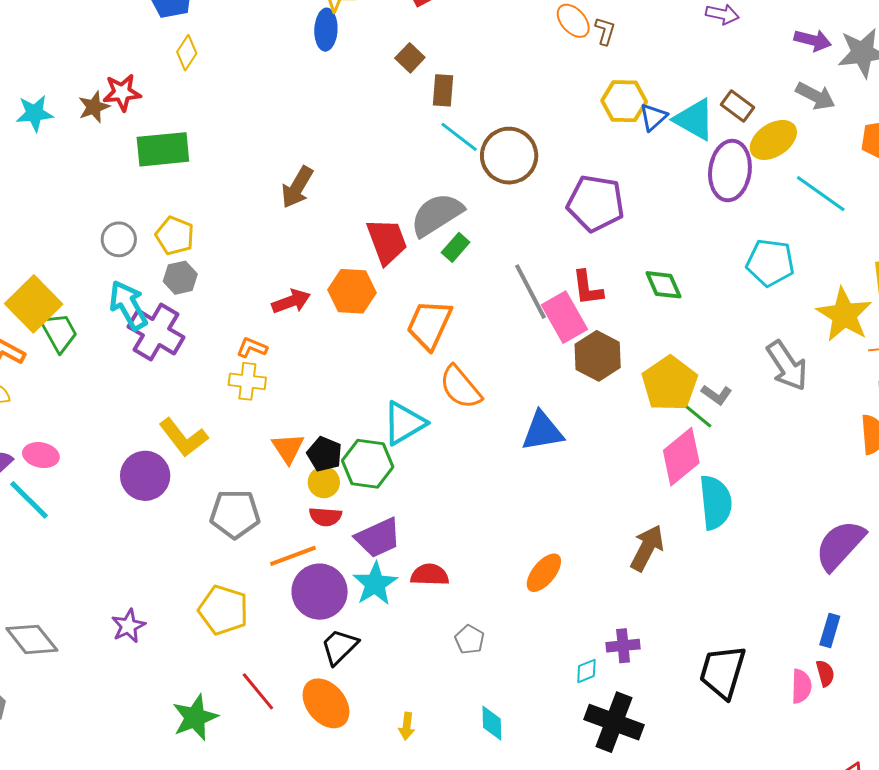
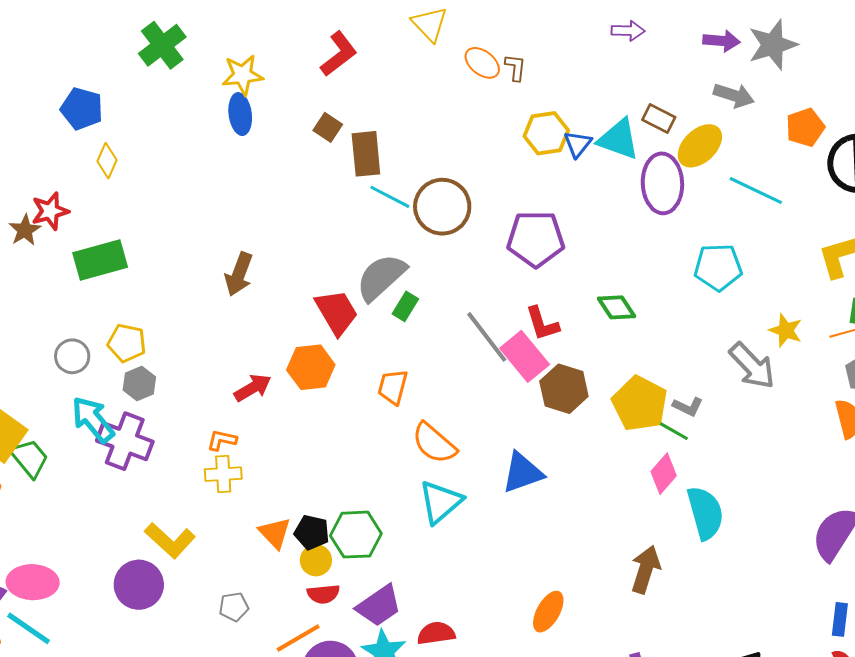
brown rectangle: (443, 90) -> (366, 154), size x1.4
yellow star: (844, 315) -> (786, 330), moved, size x0.6
orange trapezoid: (429, 325) -> (393, 387), size x0.7
cyan triangle: (404, 423) -> (441, 502), moved
pink ellipse: (41, 455) -> (33, 582), size x1.4
pink diamond: (681, 457) -> (664, 474), size x0.7
gray pentagon: (235, 514) -> (234, 607), size x0.6

